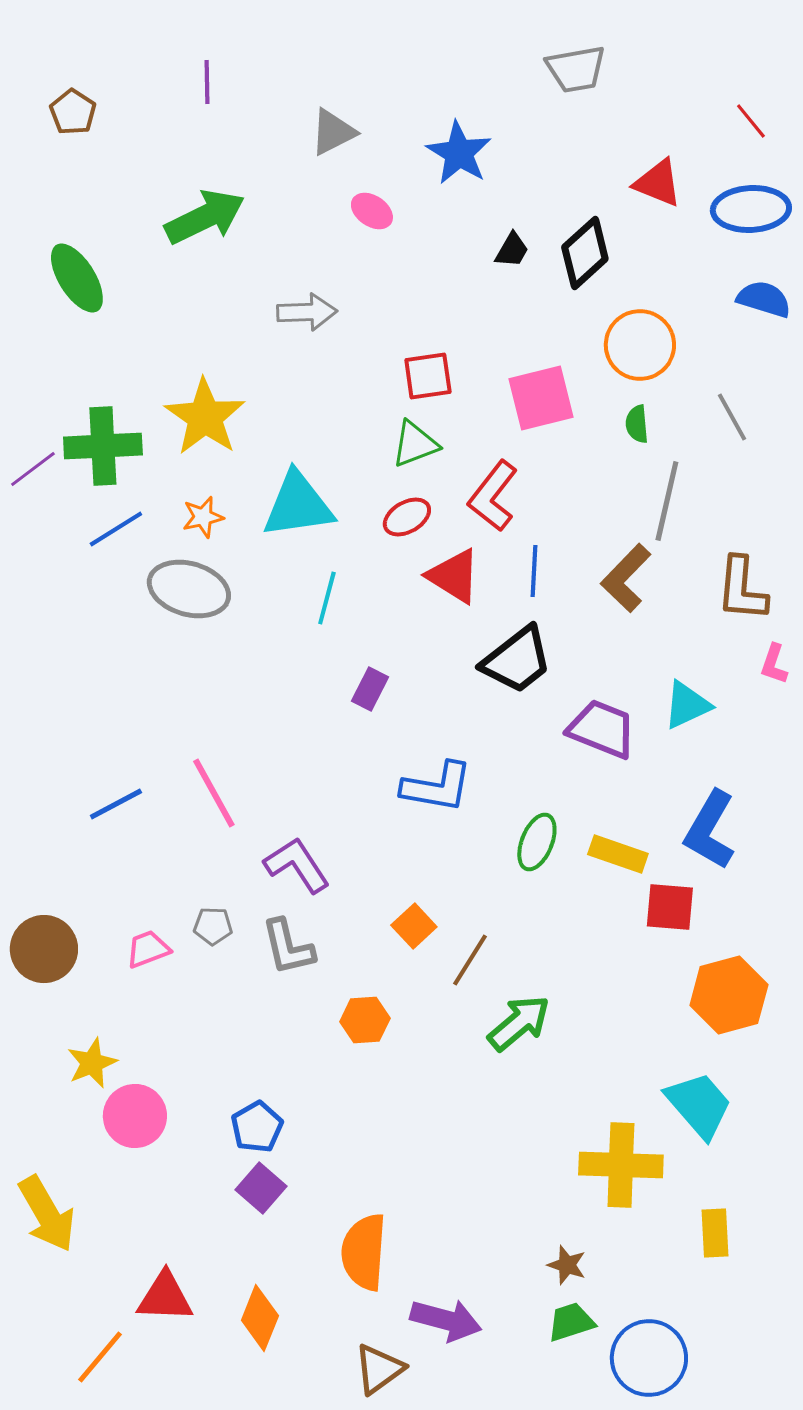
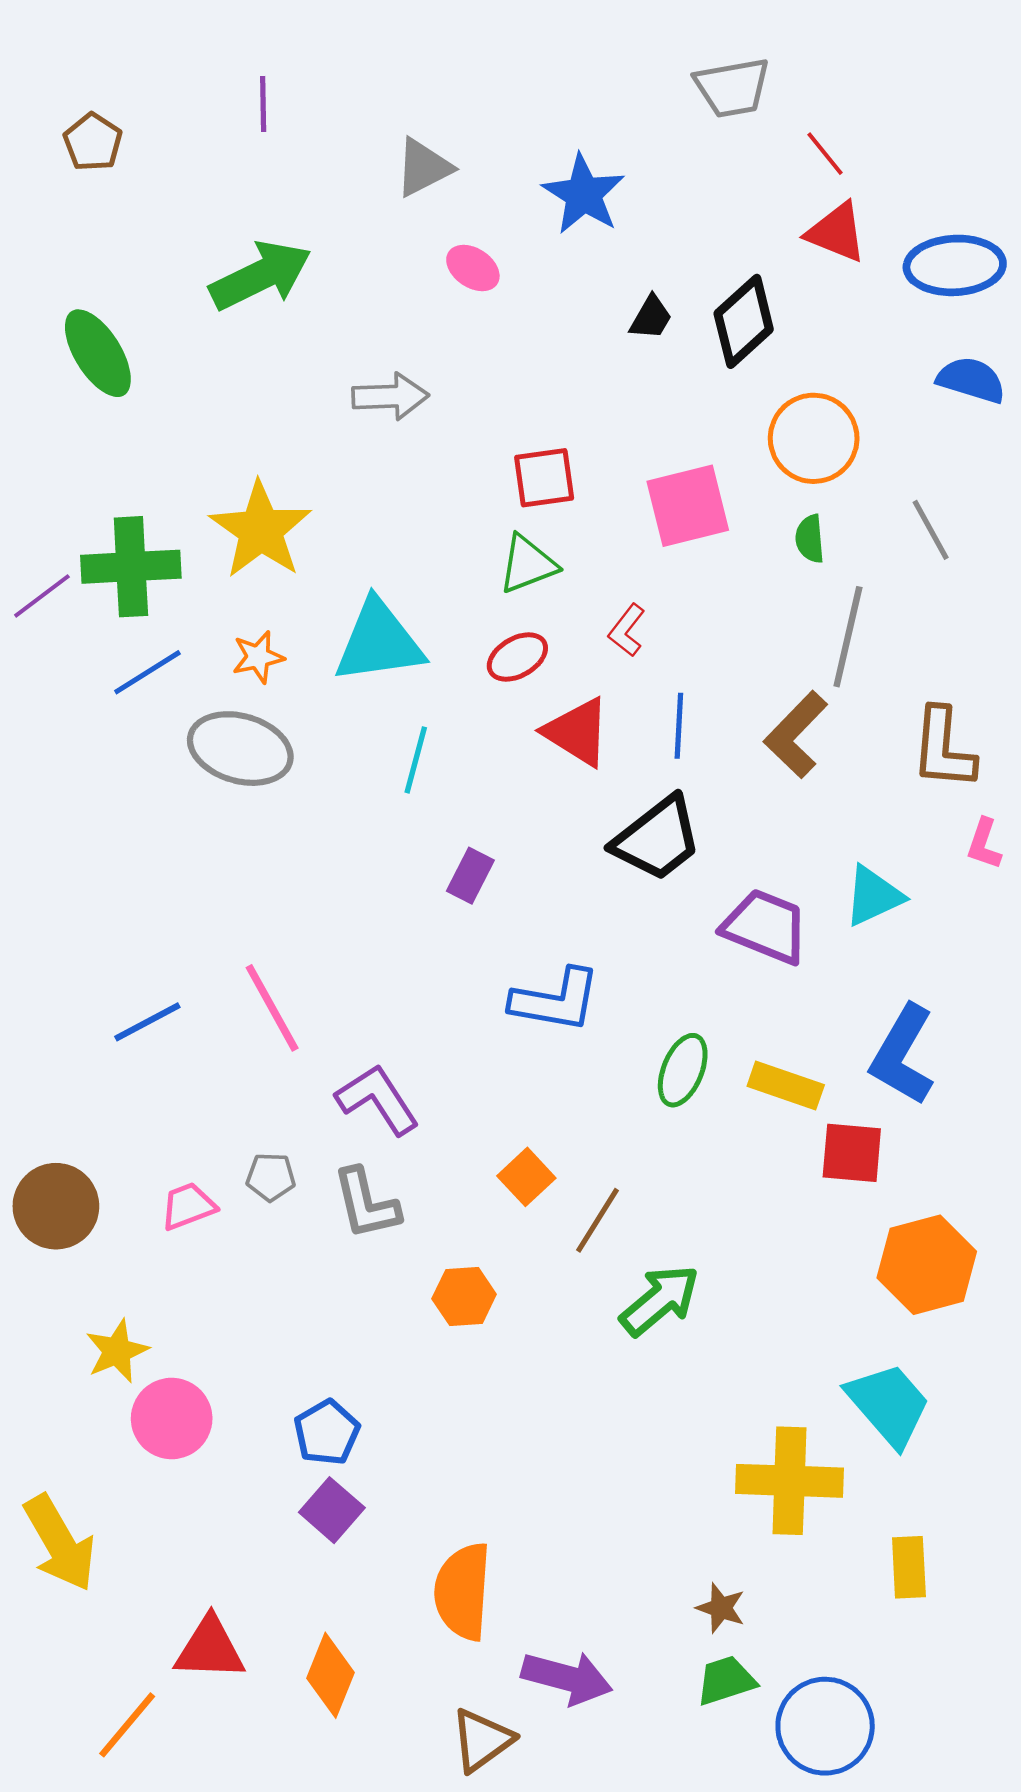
red line: (751, 121) -> (825, 154), moved
red L-shape: (493, 496) -> (627, 630), size x0.6

